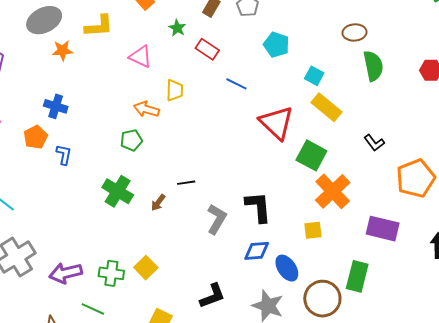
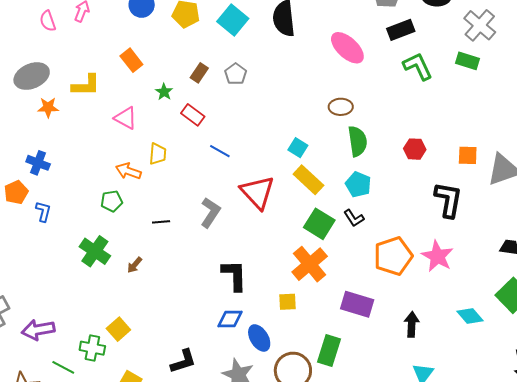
cyan pentagon: (276, 45) -> (358, 184), moved
green square: (311, 155) -> (319, 224), moved
black line: (186, 183) -> (161, 222), moved
gray L-shape: (217, 219) -> (210, 213), moved
green cross: (111, 273) -> (92, 348), moved

